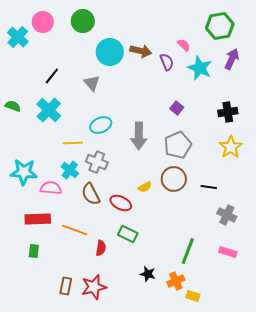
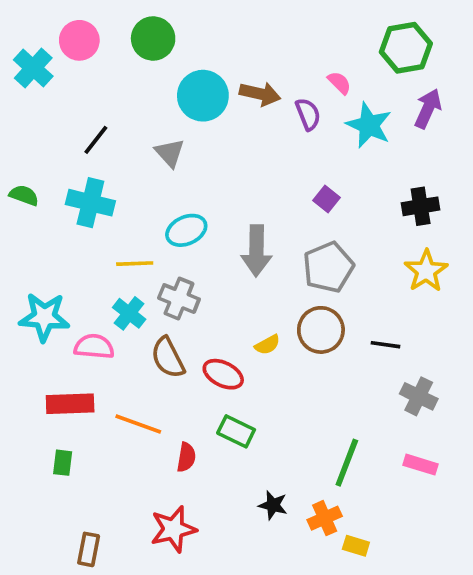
cyan cross: (49, 110) -> (90, 203), turned -30
brown rectangle: (66, 286) -> (89, 549), moved

